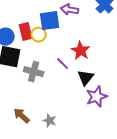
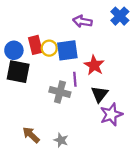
blue square: (50, 21) -> (67, 50), moved
purple line: (63, 64) -> (75, 79), turned 40
gray cross: (34, 72) -> (60, 92), moved

